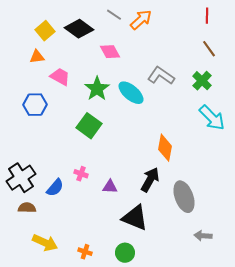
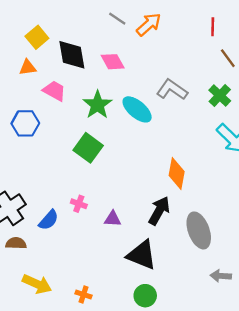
red line: (207, 16) -> (213, 27), moved
black diamond: (79, 29) -> (72, 55), moved, turned 44
green circle: (125, 253) -> (145, 296), moved

